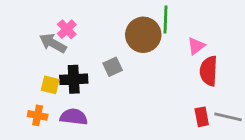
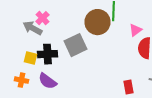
gray square: (113, 67) -> (76, 45), size x1.6
purple semicircle: (74, 117) -> (48, 81), turned -150
red rectangle: (202, 117) -> (128, 87), moved

